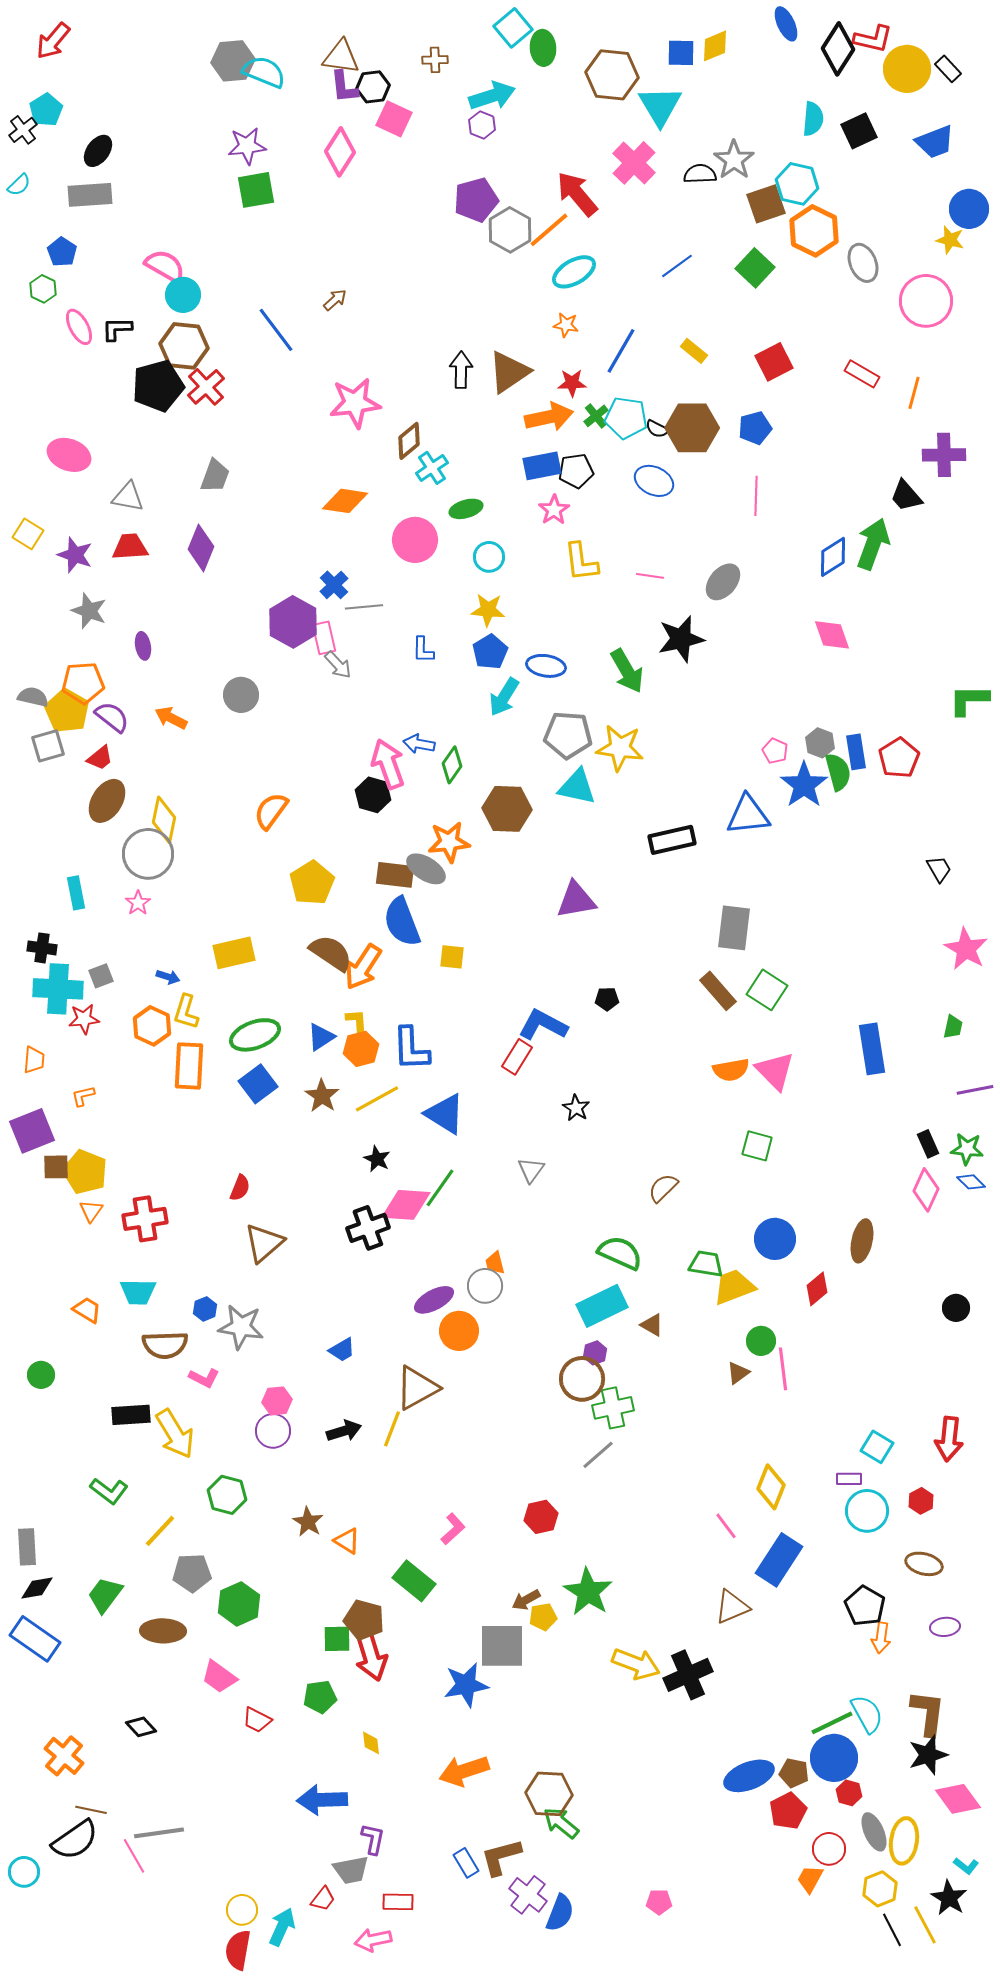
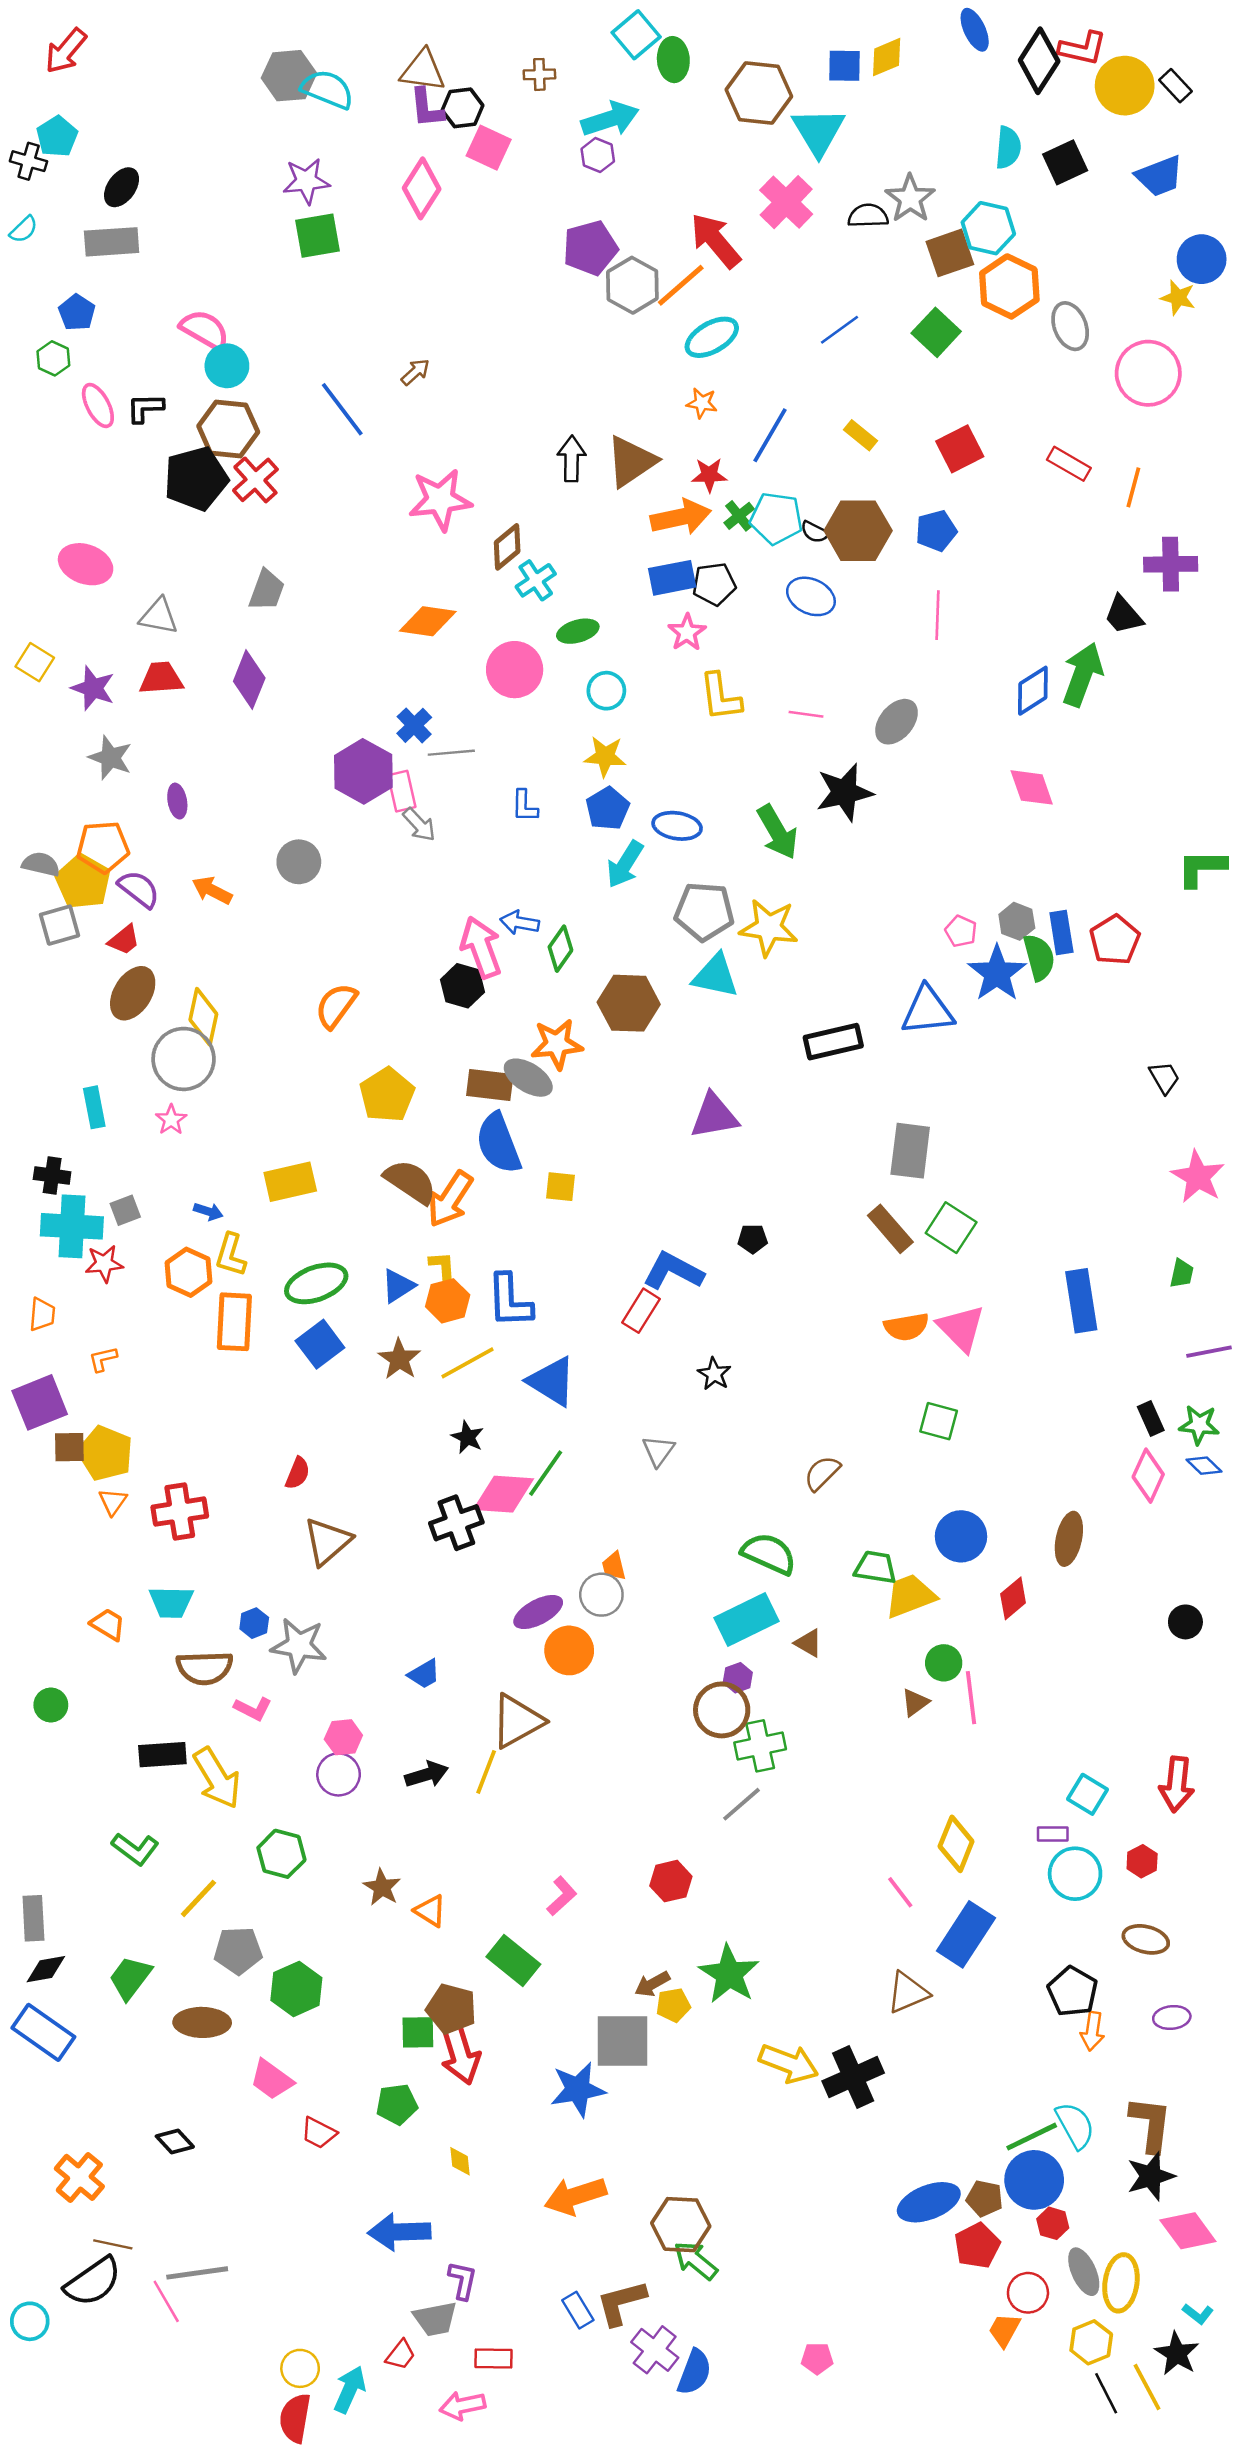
black cross: (23, 130) -> (29, 161), turned -36

